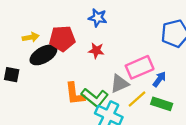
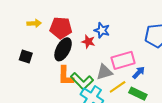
blue star: (98, 18) -> (102, 30), moved
black ellipse: (43, 55) -> (63, 49), moved, turned -40
black square: (12, 75) -> (26, 56), moved

